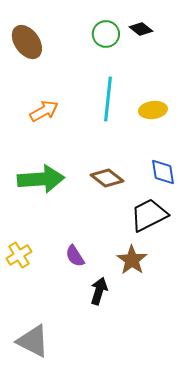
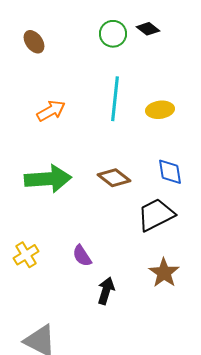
brown ellipse: (27, 42) -> (34, 42), size x0.7
brown star: (132, 260) -> (164, 273), moved

